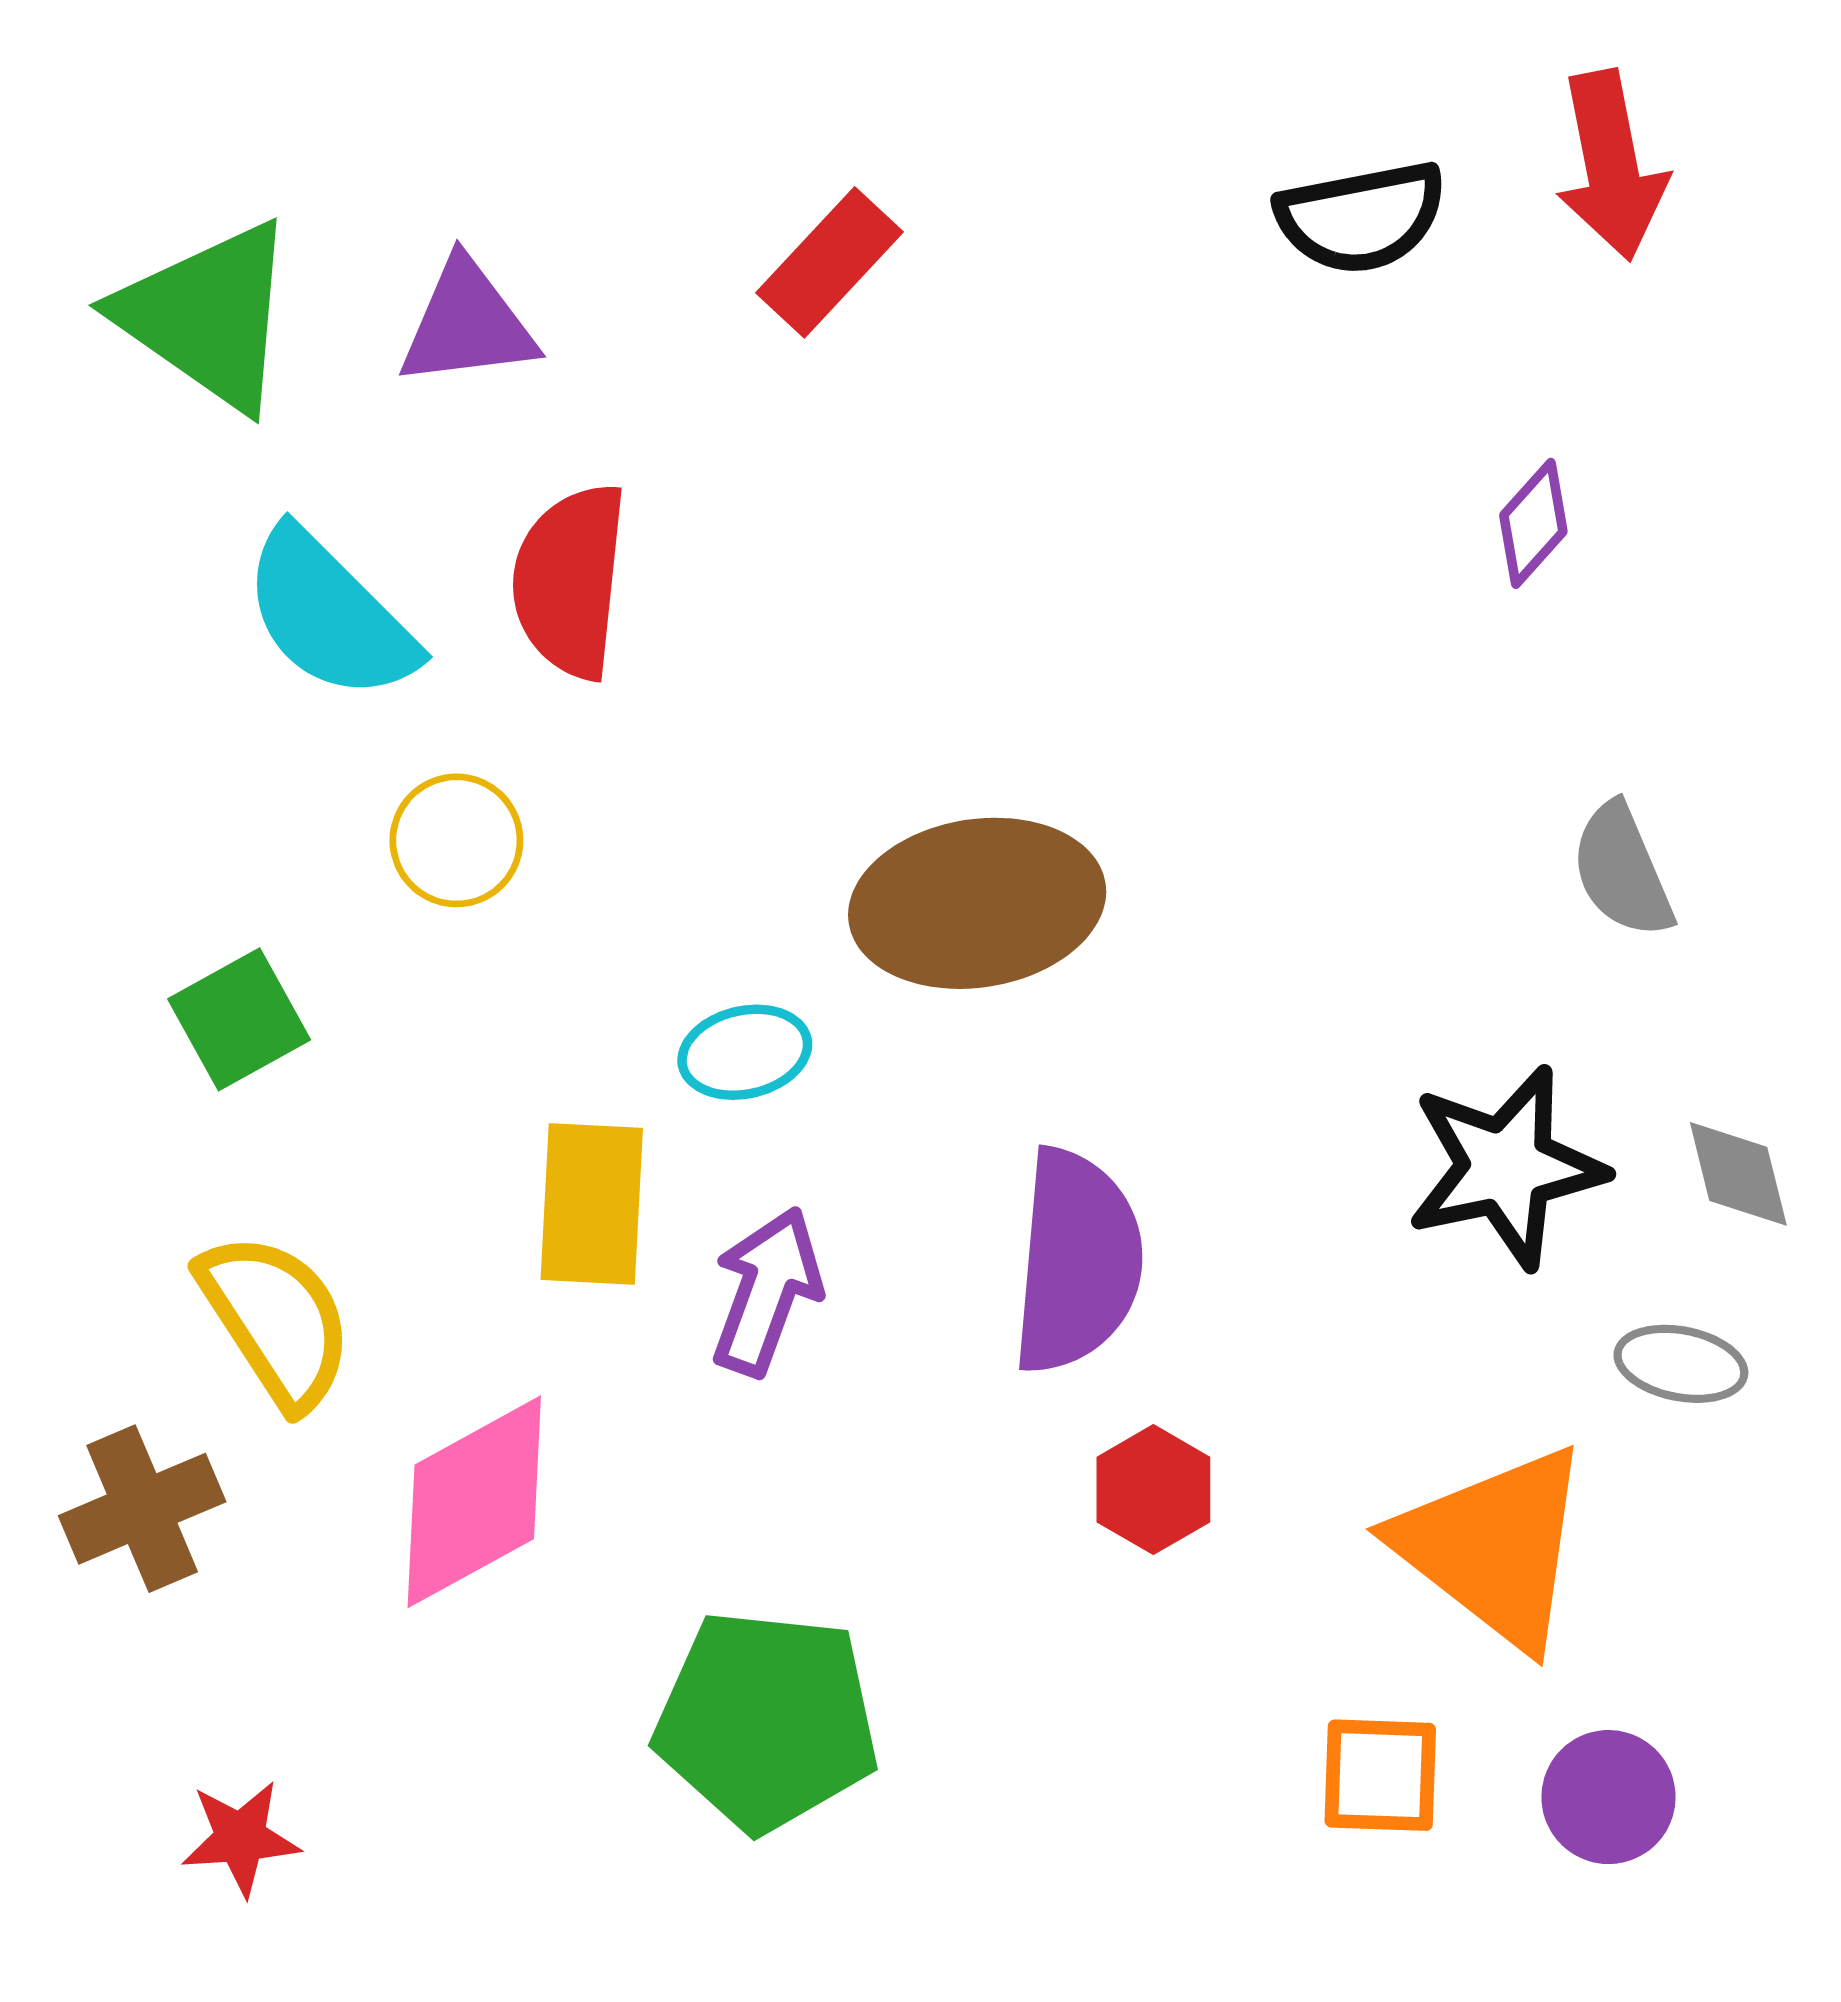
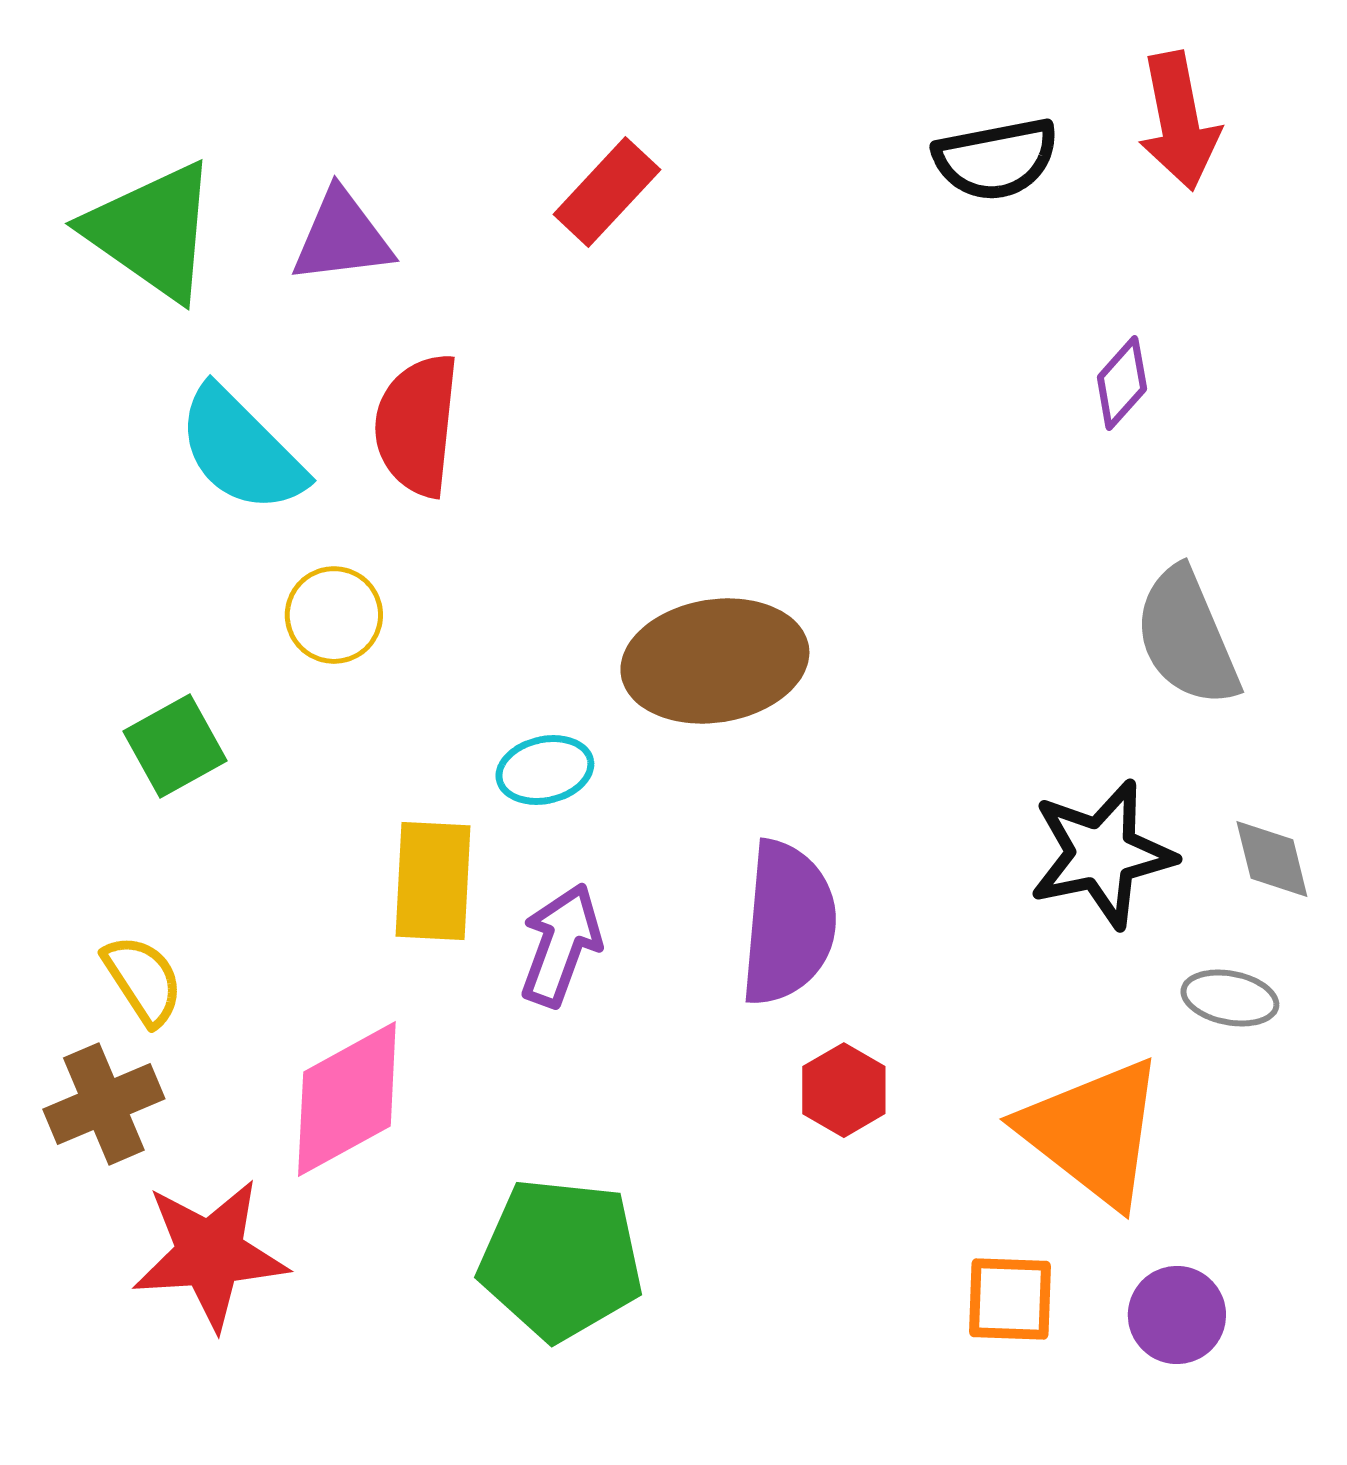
gray semicircle: (1622, 870) -> (1187, 637), size x1.4
yellow semicircle: (276, 1320) -> (143, 980), moved, size x0.7
red star: (241, 1838) -> (210, 1254), moved, size x1.8

